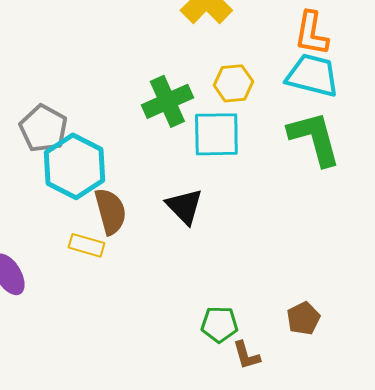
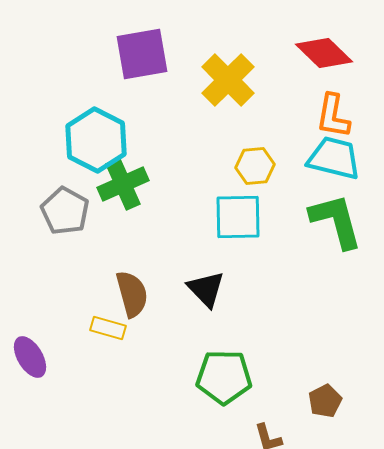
green cross: (167, 101) -> (123, 184), moved
cyan hexagon: (74, 166) -> (96, 140), moved
green pentagon: (219, 324) -> (224, 377), moved, size x1.5

